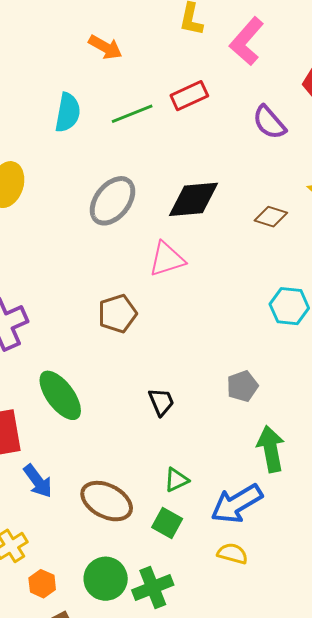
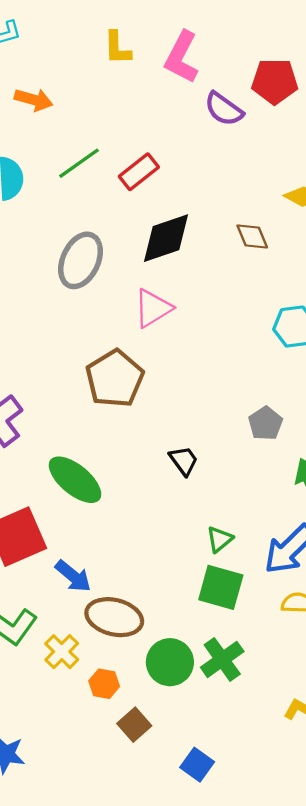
red rectangle: (189, 96) -> (139, 172), moved
purple semicircle: (269, 122) -> (224, 109), moved
brown diamond: (271, 217) -> (252, 237), turned 64
brown pentagon: (117, 314) -> (115, 379), size x1.4
brown ellipse: (107, 501) -> (114, 617), moved
green square: (167, 523) -> (221, 587), size x1.4

